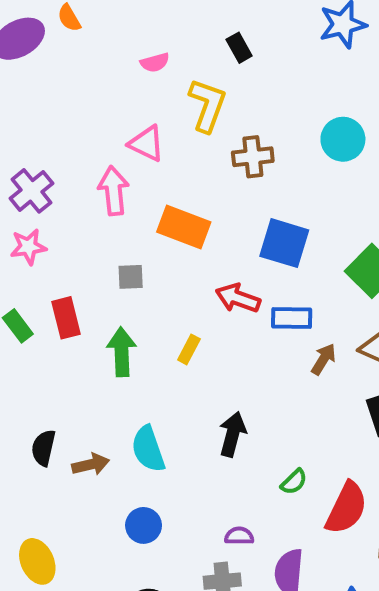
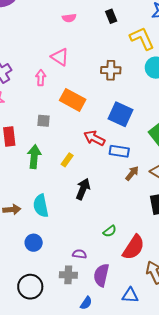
yellow L-shape: (207, 105) -> (142, 38), moved, turned -52
pink arrow: (114, 191) -> (41, 78), size x0.7
black arrow: (233, 434) -> (83, 189), moved

